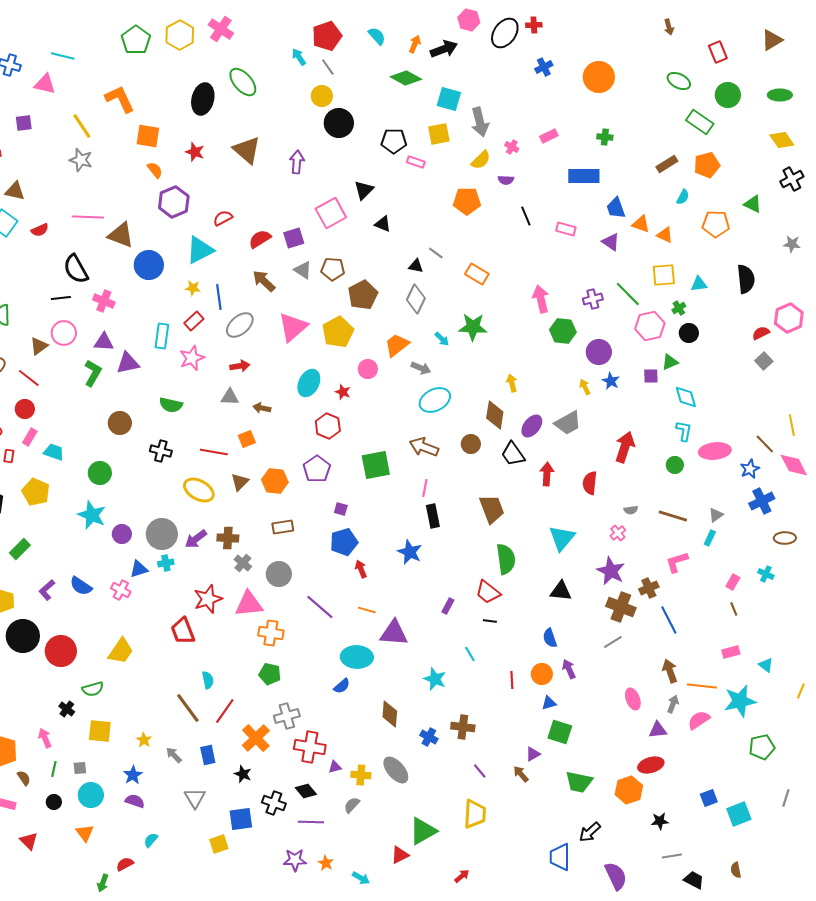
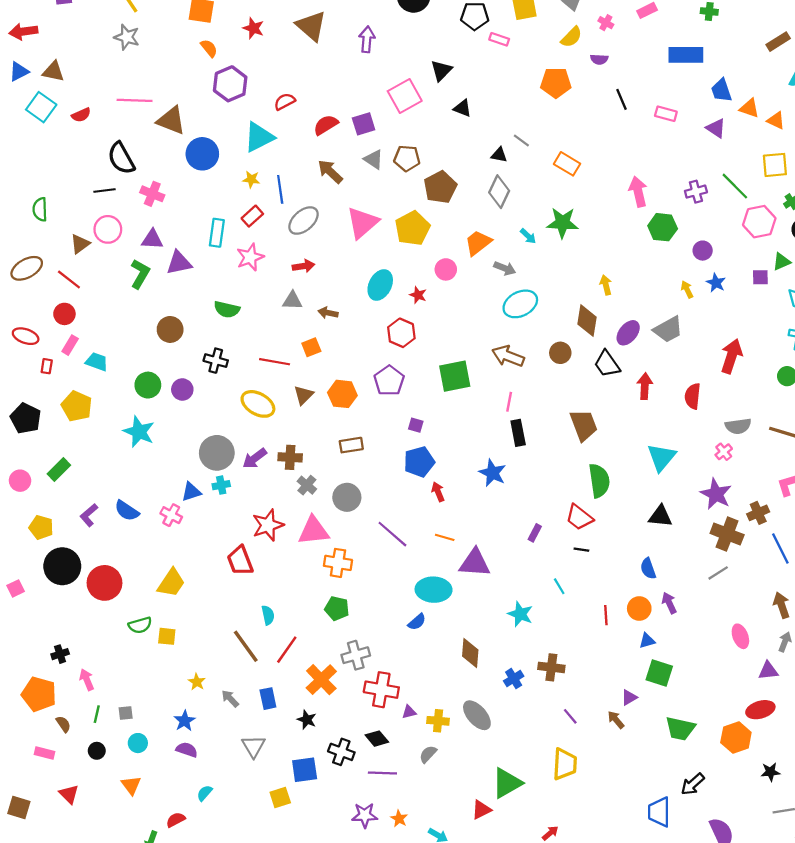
purple circle: (599, 352) -> (703, 251), size x0.7
gray semicircle: (631, 510) -> (738, 426), size x1.6
purple circle: (122, 534) -> (182, 389), moved
black cross: (67, 709) -> (60, 654), moved, turned 35
yellow square: (100, 731) -> (167, 636), moved, size x0.7
blue cross: (429, 737) -> (514, 679), turned 30
cyan circle: (91, 795) -> (138, 743), size x0.7

